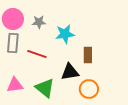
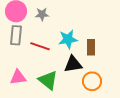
cyan star: (65, 34) -> (68, 39), moved

